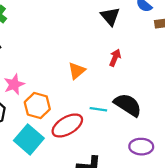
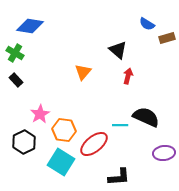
black triangle: (110, 16) -> (118, 50), moved
orange triangle: (77, 71) -> (83, 72), moved

